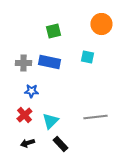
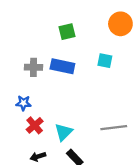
blue star: (31, 91) -> (23, 103), moved

